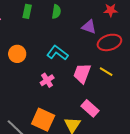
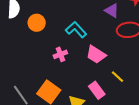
yellow line: (106, 72) -> (117, 77), moved
pink trapezoid: (82, 73) -> (96, 55), turned -90

